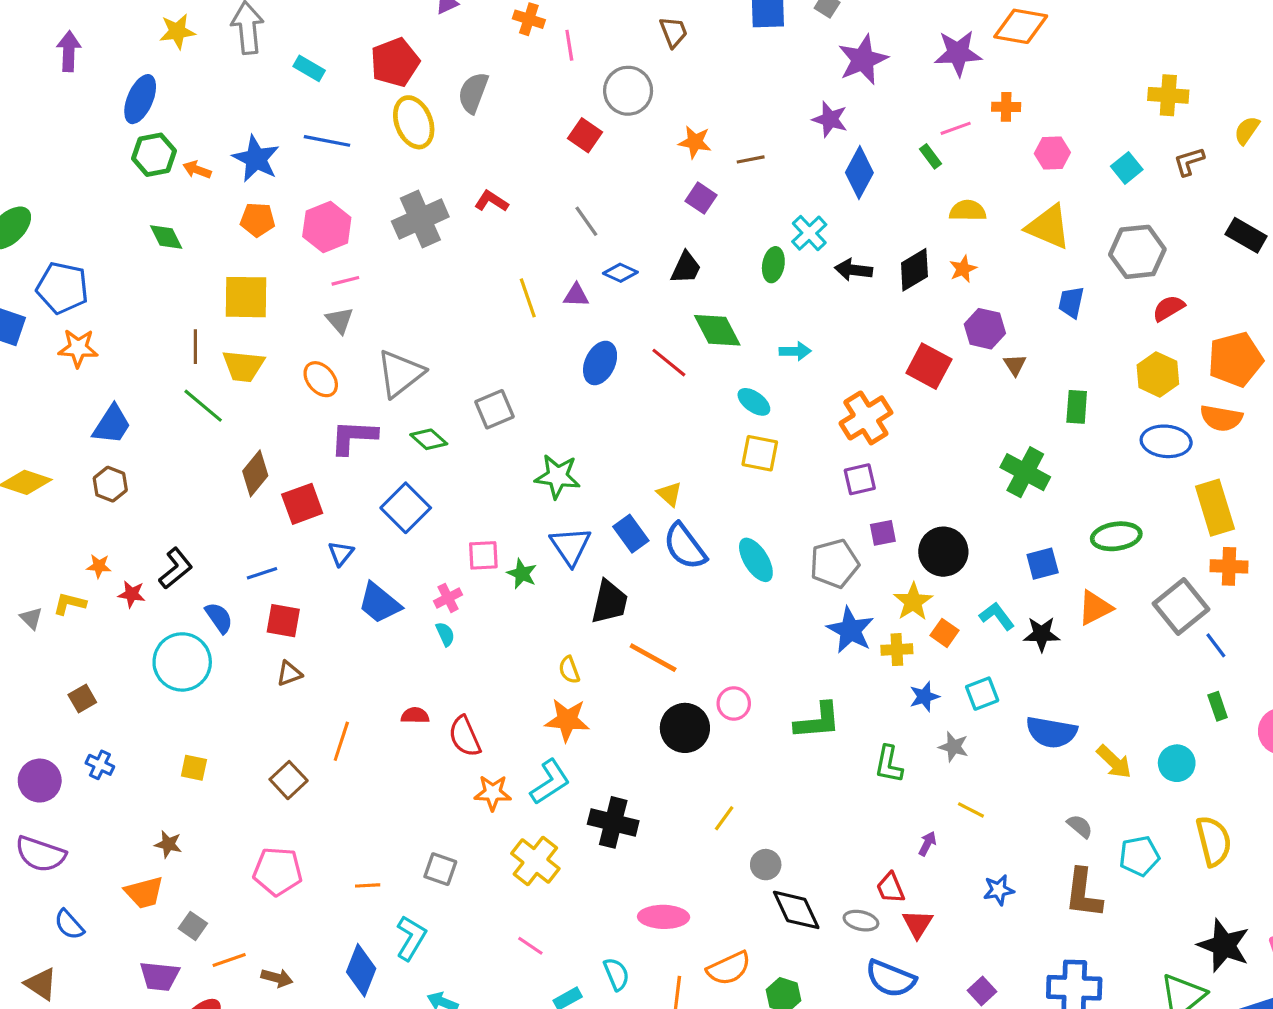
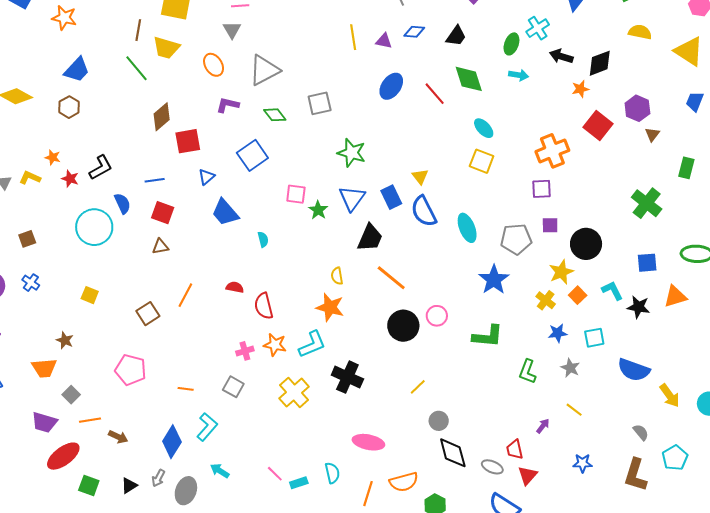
orange star: (963, 269) -> (580, 89), moved
blue diamond: (620, 273) -> (414, 32), turned -30
cyan arrow: (795, 351) -> (519, 75), moved
purple L-shape: (354, 437) -> (228, 105), size x0.7
pink cross: (448, 598) -> (245, 351), moved
blue star: (850, 630) -> (494, 280), moved
yellow cross: (897, 650) -> (546, 300), turned 30
cyan pentagon: (1139, 856) -> (675, 458), turned -30
pink line: (530, 946) -> (275, 474), moved

